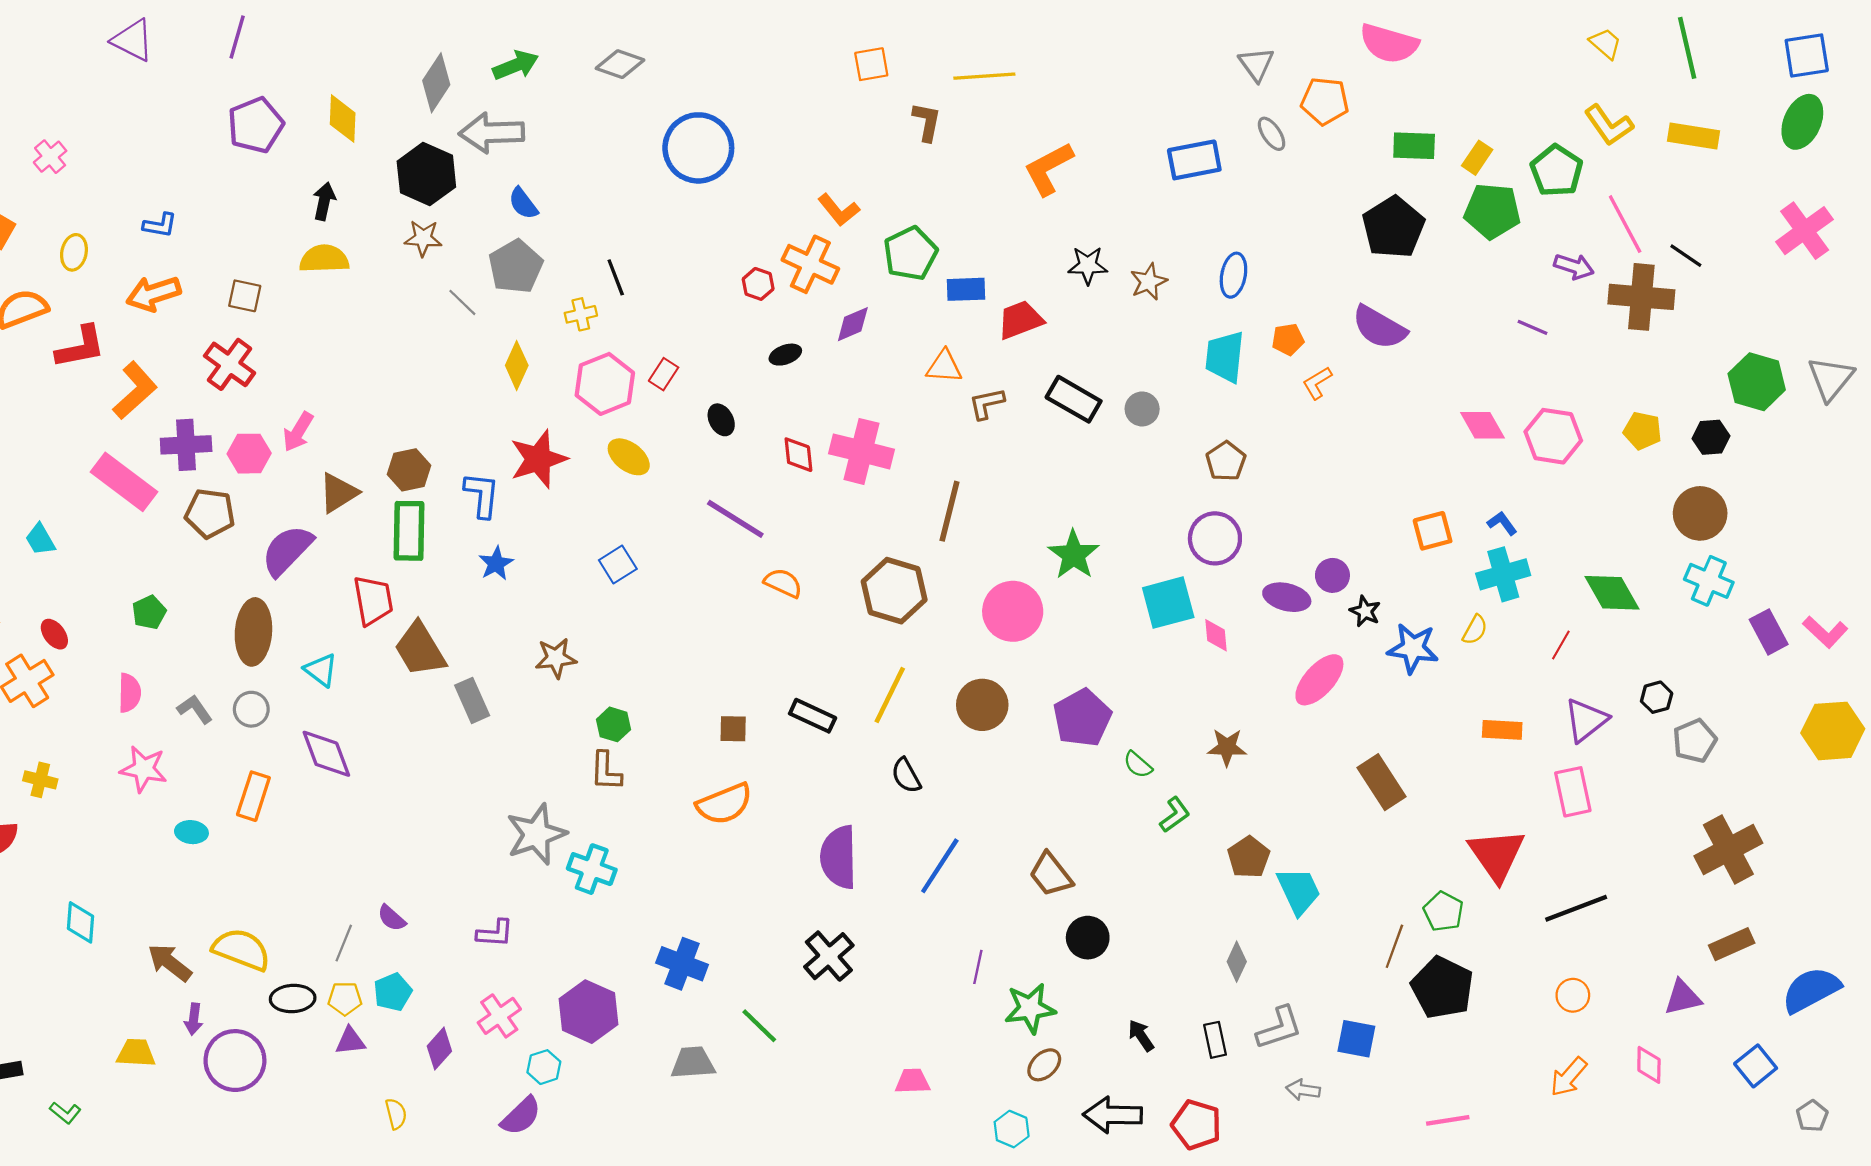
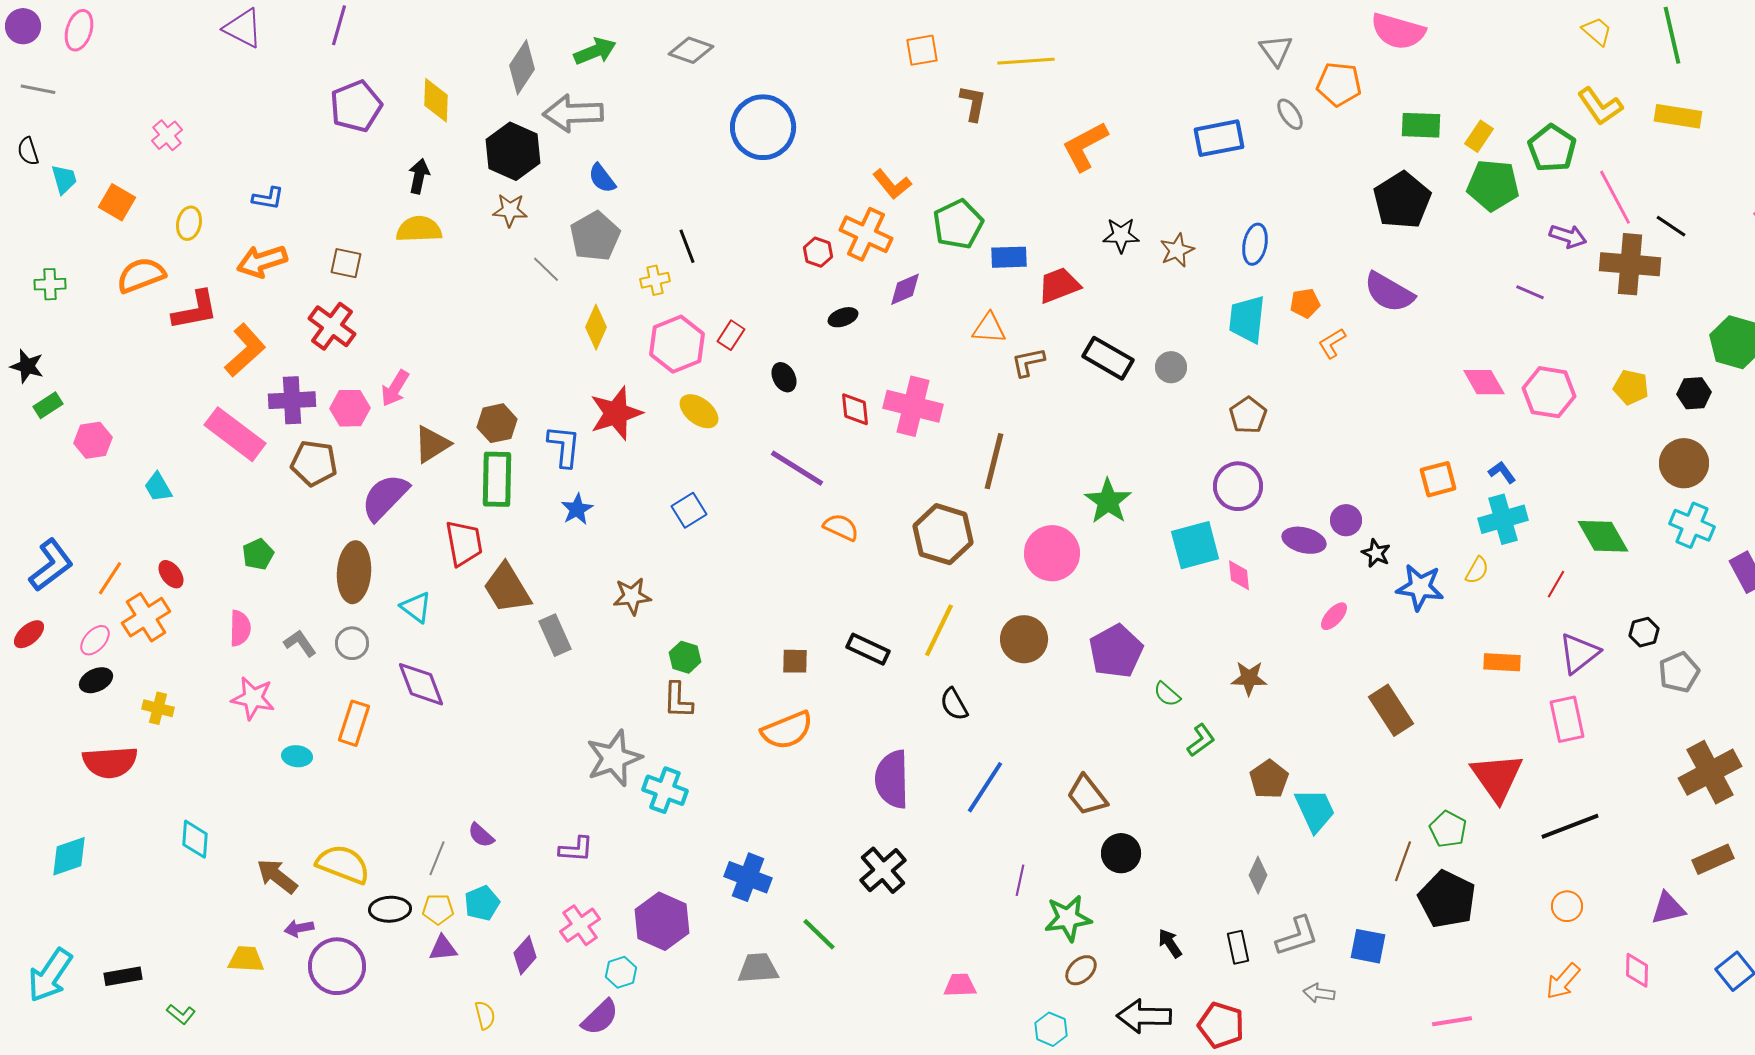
pink ellipse: (1319, 680) -> (1334, 616), size x0.6
purple arrow: (194, 1019) -> (299, 928), turned 72

